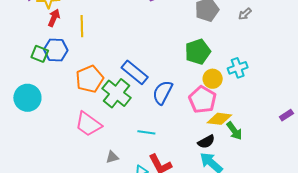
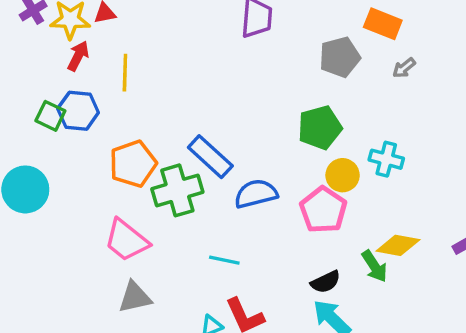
cyan cross: (238, 68) -> (386, 159), turned 30
blue semicircle: (163, 92) -> (256, 194), turned 45
green cross: (117, 93) -> (177, 190), turned 32
yellow diamond: (219, 119) -> (398, 245), moved
gray triangle: (112, 157) -> (135, 297), moved, size x1.5

